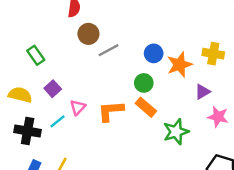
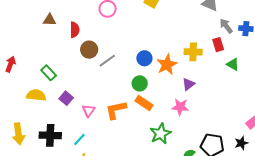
yellow semicircle: (20, 95) -> (36, 95), moved
pink star: (218, 117) -> (180, 107), moved
cyan line: (58, 121) -> (79, 140), moved
green star: (176, 132) -> (161, 134), moved

